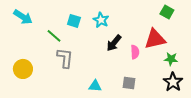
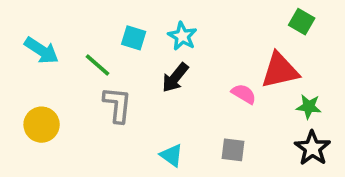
cyan arrow: (23, 17) -> (42, 51), moved
black arrow: (114, 43) -> (175, 78), moved
pink semicircle: (135, 52) -> (244, 94), turned -56
cyan triangle: (95, 86) -> (172, 155), turned 32

